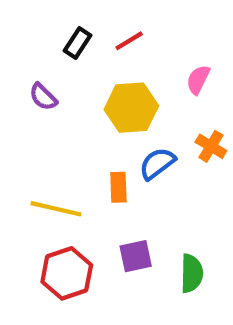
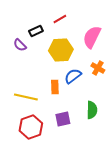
black rectangle: (78, 43) -> (36, 31), moved, turned 32
pink semicircle: (198, 80) -> (92, 37), size x1.6
green semicircle: (192, 273) -> (92, 110), moved

